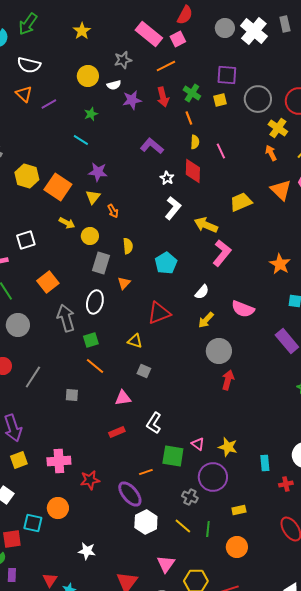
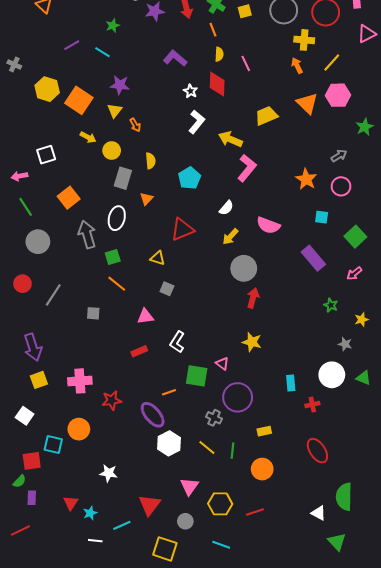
purple line: (49, 104) -> (72, 45), moved
yellow cross: (278, 128) -> (304, 40), turned -30
yellow star: (228, 447) -> (252, 342), moved

